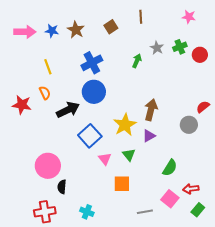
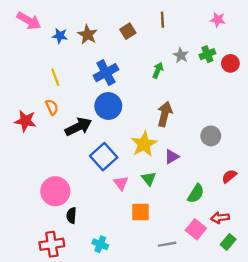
pink arrow: (25, 32) -> (29, 21), moved, turned 30
red semicircle: (203, 107) -> (229, 176), moved
brown arrow: (151, 110) -> (165, 114), moved
gray circle: (189, 125) -> (211, 136), moved

